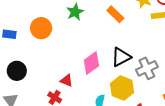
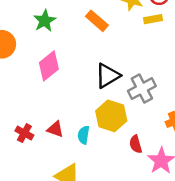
pink diamond: (91, 63) -> (49, 66), moved
red triangle: (66, 81) -> (55, 129), moved

